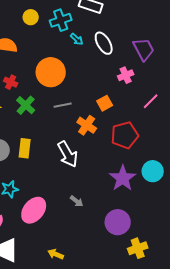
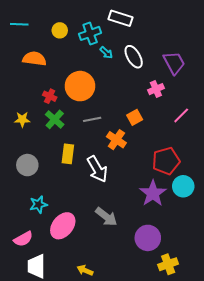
red cross: (11, 82) -> (50, 96), moved
red pentagon: (125, 135) -> (166, 161), moved
yellow rectangle: (25, 148) -> (68, 154), moved
gray arrow: (77, 201) -> (106, 217), size x1.6

